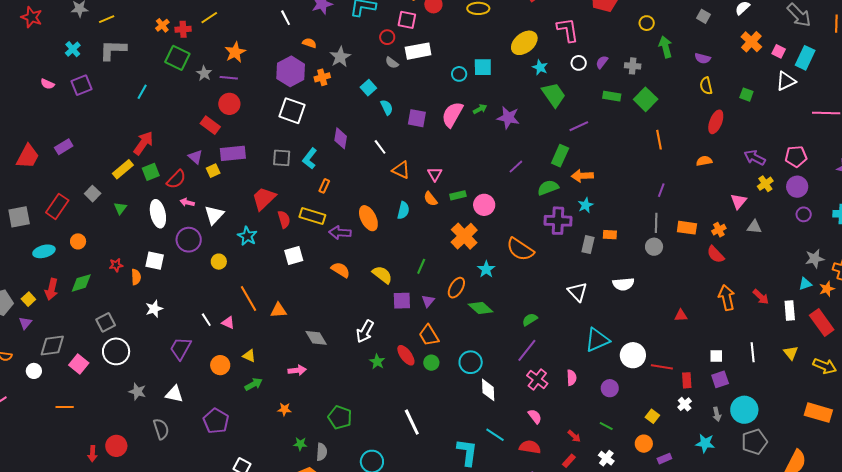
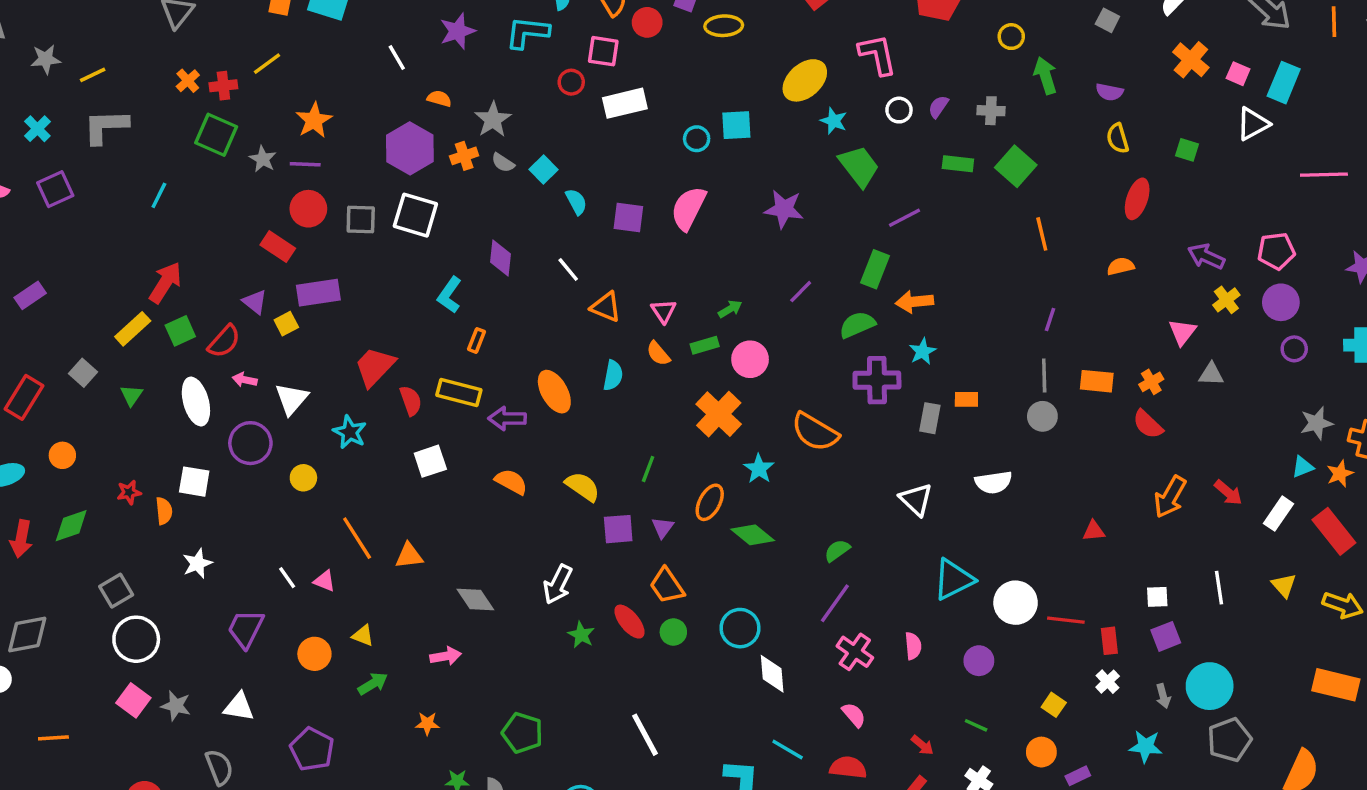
gray semicircle: (392, 63) -> (503, 163), moved
green arrow: (480, 109) -> (730, 309), moved
gray square: (282, 158) -> (361, 220), moved
orange arrow: (727, 298) -> (1170, 497), turned -135
white rectangle: (790, 310) -> (1278, 514), turned 42
pink square: (79, 364) -> (133, 700), moved

